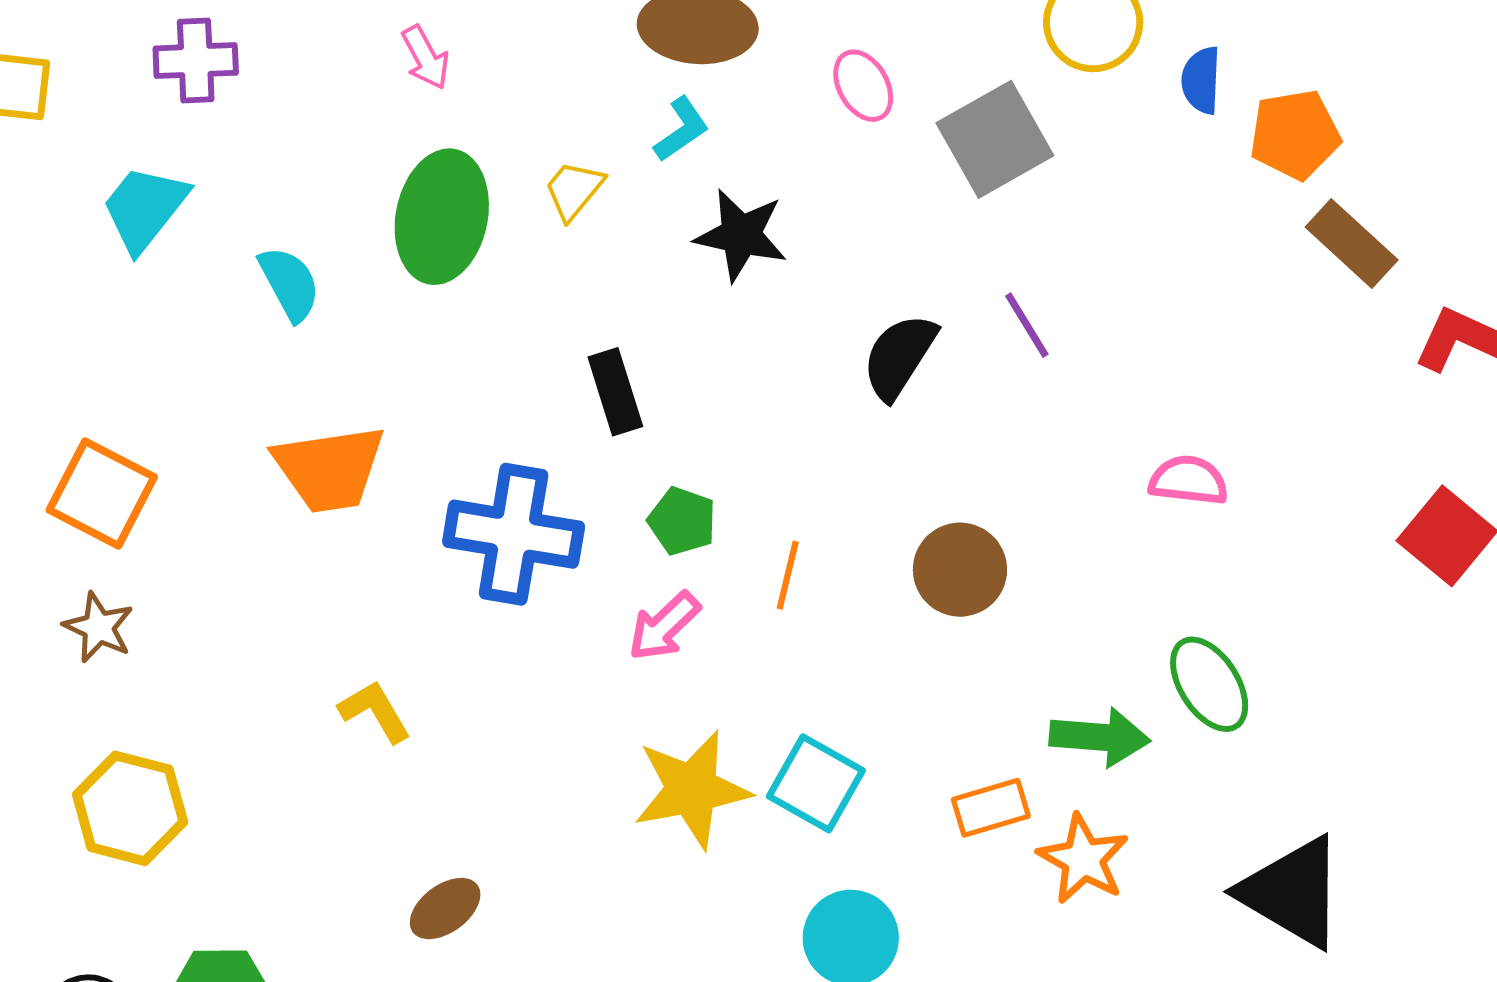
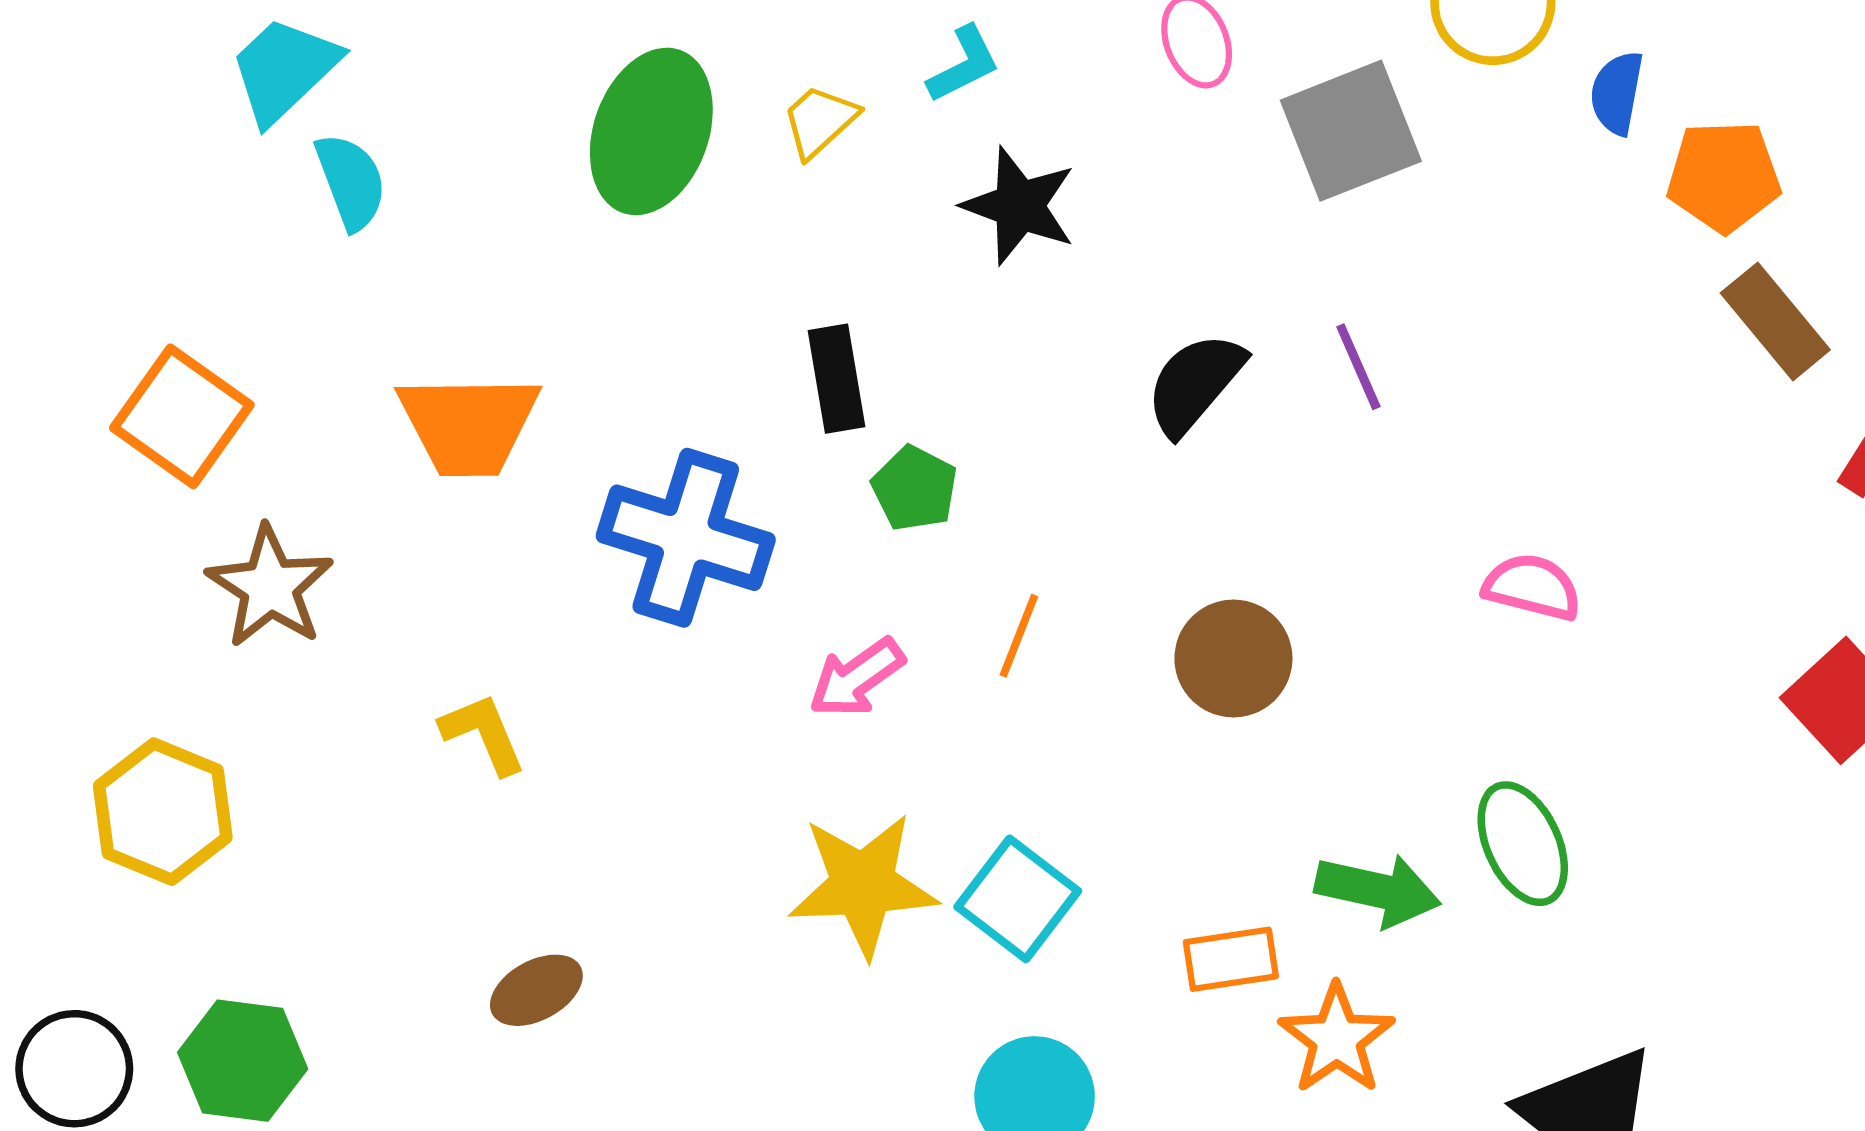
cyan semicircle: (289, 284) -> (351, 182), moved
green pentagon: (682, 521) -> (915, 488), moved
brown star: (99, 627) -> (270, 587), moved, size x1.4

